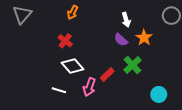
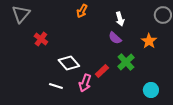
orange arrow: (73, 12) -> (82, 11), moved
orange star: (144, 38) -> (149, 41), moved
red cross: (65, 41) -> (41, 39), moved

